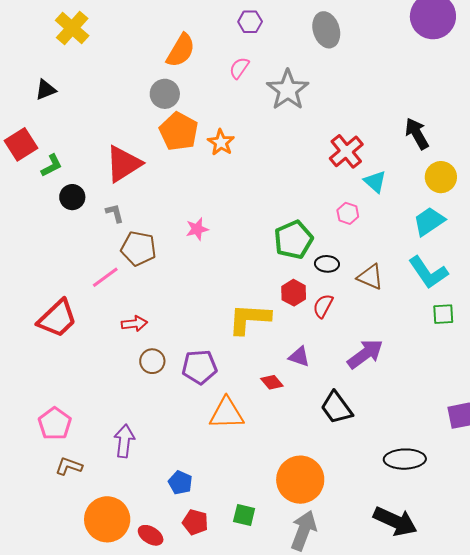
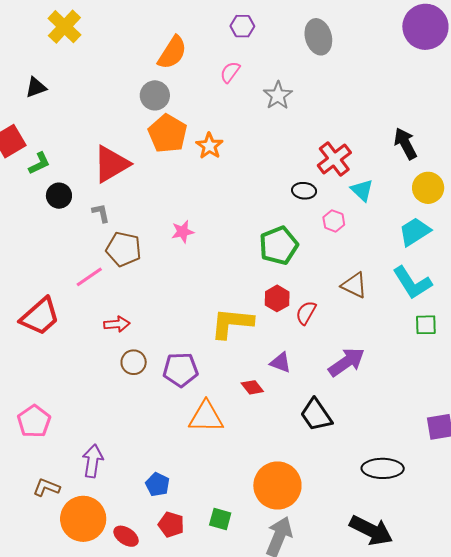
gray star: (288, 90) -> (278, 95), size x0.7
black ellipse: (327, 264) -> (304, 191), moved
purple arrow: (124, 441) -> (93, 461), moved
brown L-shape: (69, 466) -> (46, 487), moved

